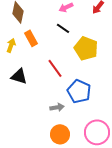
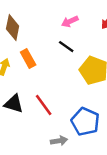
red line: (55, 68) -> (44, 105), moved

